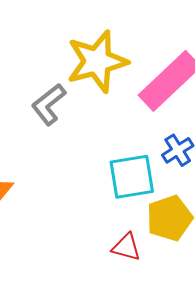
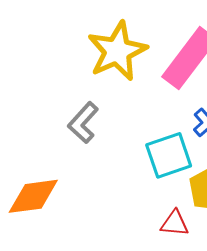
gray L-shape: (49, 104) -> (83, 123), moved

